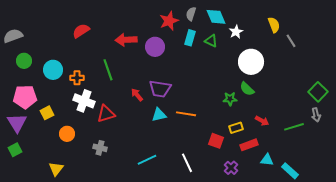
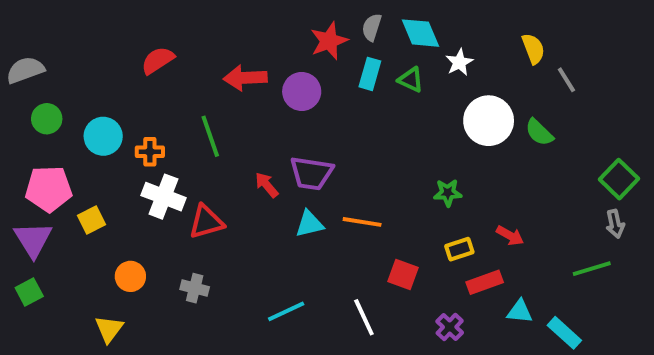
green semicircle: (247, 89) -> (539, 132), moved
green line: (294, 127) -> (592, 269), moved
orange circle: (67, 134) -> (130, 276), moved
red square: (216, 141) -> (403, 274), moved

